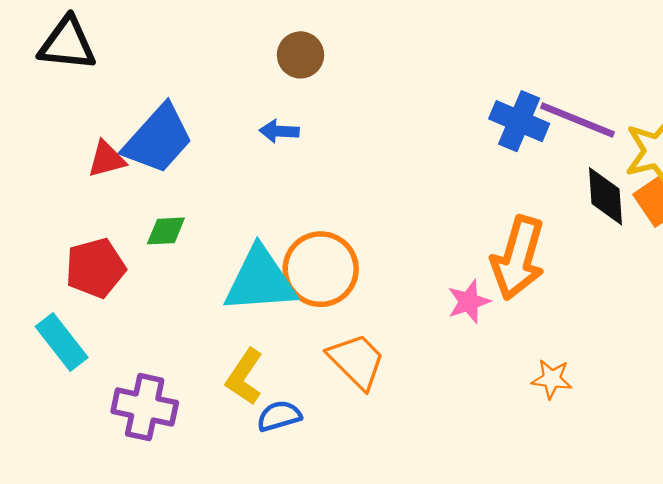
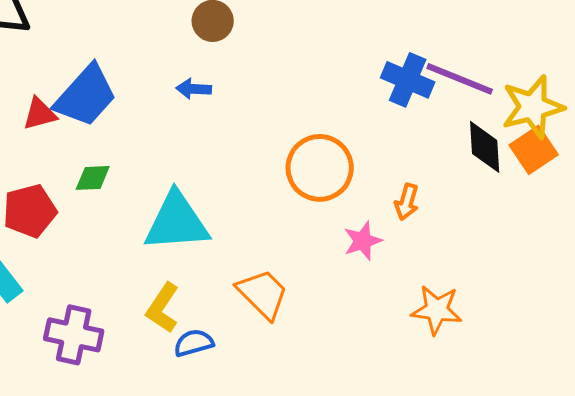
orange arrow: (518, 258) -> (407, 202), size x0.5
orange circle: (321, 269) -> (320, 168), moved
orange star: (552, 379) -> (437, 310), size x1.4

